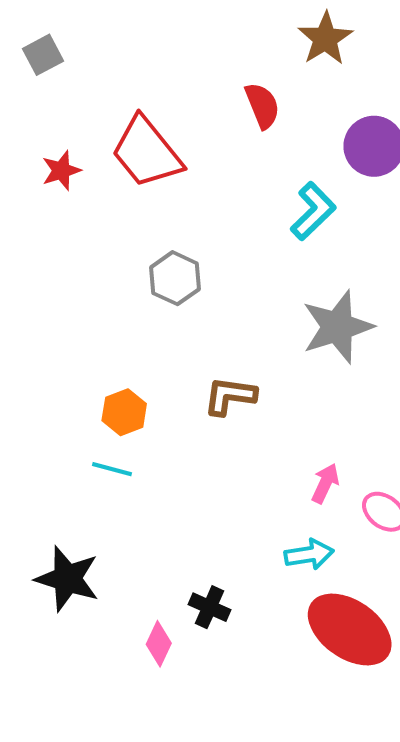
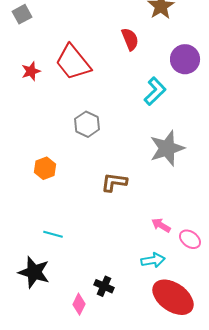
orange hexagon: (124, 412) -> (45, 168), moved
cyan line: (112, 469) -> (53, 234), moved
pink arrow: (325, 483) -> (161, 225), turned -84

